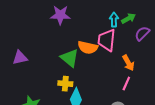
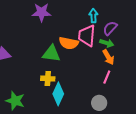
green arrow: (128, 18) -> (107, 43), moved, turned 48
purple semicircle: (142, 34) -> (110, 28), moved
green triangle: (70, 58) -> (51, 54), turned -30

